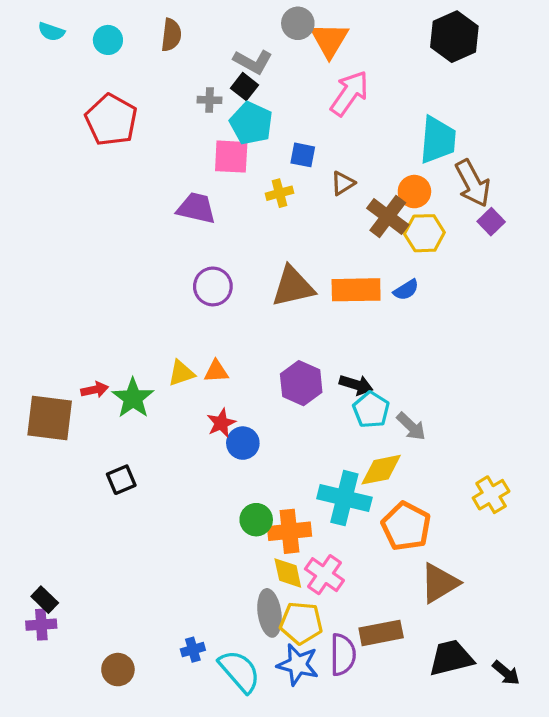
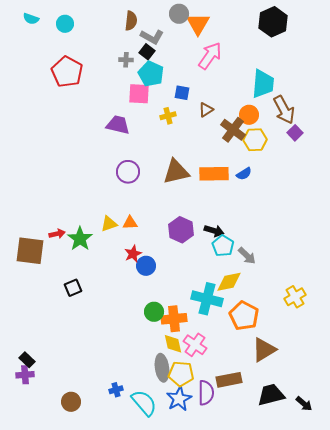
brown semicircle: (171, 35) -> (131, 21), moved
blue star: (298, 665) -> (179, 399), turned 30

